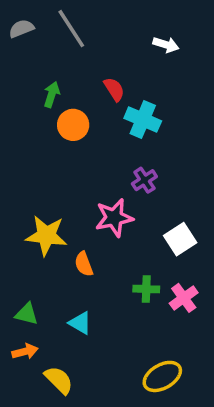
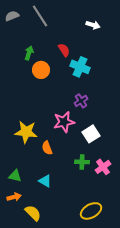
white square: (180, 239) -> (91, 134), moved

